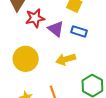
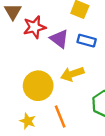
yellow circle: (26, 59) -> (38, 86), moved

